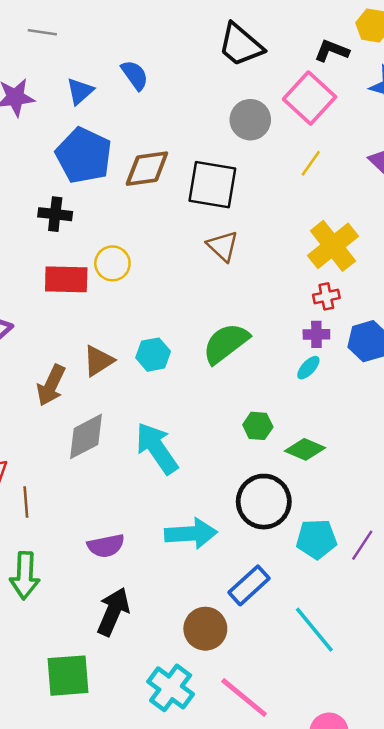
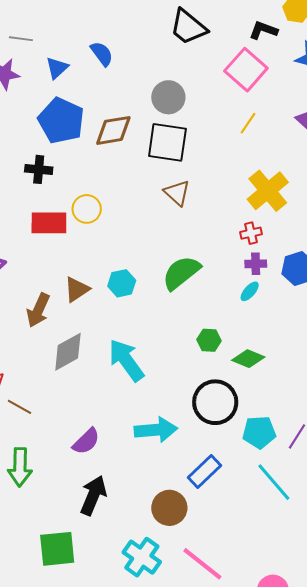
gray line: (42, 32) -> (21, 39), moved
gray circle: (250, 120) -> (168, 97), moved
red cross: (326, 296) -> (251, 233), moved
brown line: (26, 502) -> (20, 407), turned -55
purple semicircle: (106, 546) -> (86, 441), turned -32
cyan line: (314, 630) -> (274, 482), moved

